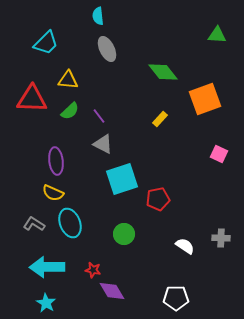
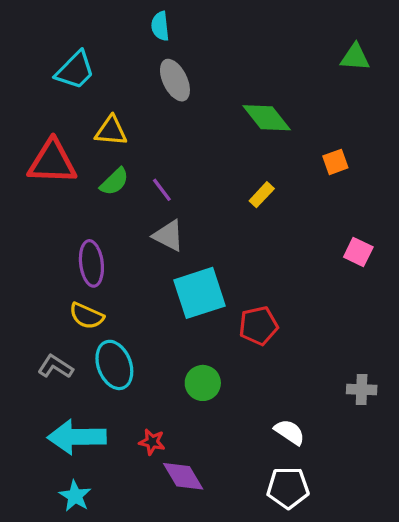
orange square: (205, 99) -> (335, 162), size x0.5
white semicircle: (185, 246) -> (290, 432), moved

